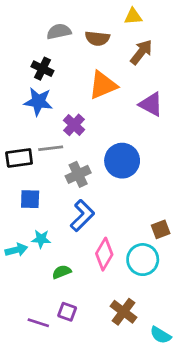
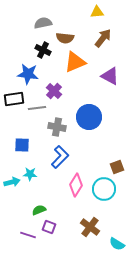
brown semicircle: (97, 38) -> (65, 38), moved
black cross: (42, 69) -> (43, 50), moved
black rectangle: (19, 158) -> (14, 99), moved
gray cross: (78, 174) -> (57, 127), turned 36
green semicircle: (62, 272) -> (39, 210), moved

